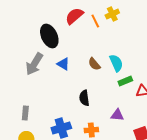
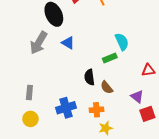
brown semicircle: (94, 64) -> (107, 87), moved
green rectangle: (125, 81) -> (110, 58), moved
purple triangle: (117, 115) -> (137, 97), moved, turned 32

